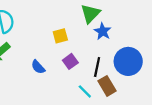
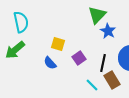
yellow square: (60, 36) -> (58, 44), moved, turned 32

